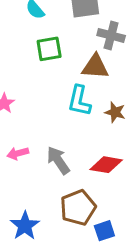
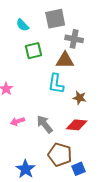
brown star: (115, 112) -> (80, 98), moved
brown pentagon: (78, 207) -> (60, 155), turned -30

